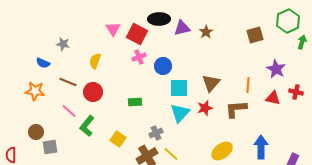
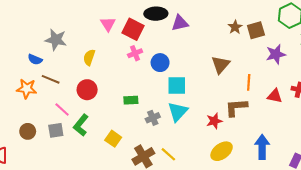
brown star: (206, 32) -> (235, 27), moved
gray star: (63, 44) -> (56, 40), size x1.5
purple star: (276, 69) -> (276, 54), moved, turned 30
brown line: (68, 82) -> (51, 79), moved
brown triangle: (211, 83) -> (221, 65), moved
red star: (205, 108) -> (214, 121), moved
gray cross: (156, 133) -> (153, 118), moved
gray square: (50, 147) -> (56, 130), moved

